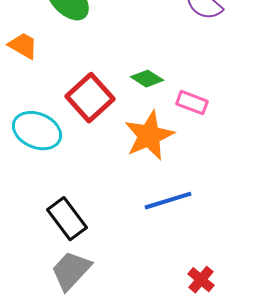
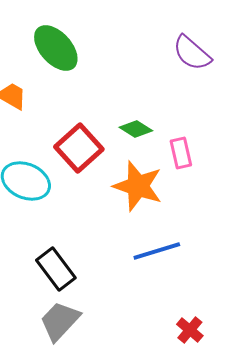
pink rectangle: (192, 103) -> (181, 153), turned 56
orange star: (149, 136) -> (138, 186), turned -30

